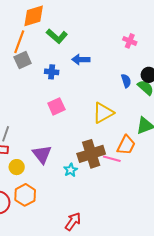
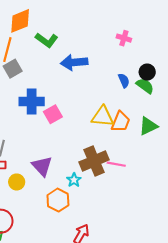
blue arrow: (81, 59) -> (74, 62), size x1.4
blue cross: (52, 72) -> (32, 101), moved, size x1.6
yellow triangle: (103, 113) -> (103, 116), turned 40
orange trapezoid: (126, 145) -> (121, 122), moved
orange hexagon: (25, 195) -> (58, 200), moved

